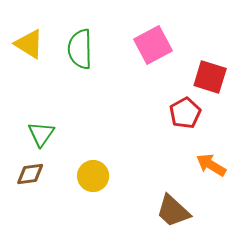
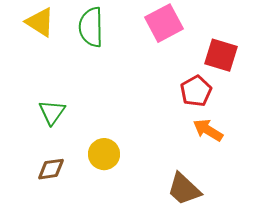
orange arrow: (211, 165) -> (208, 130), moved
brown diamond: (30, 174) -> (51, 169), moved

